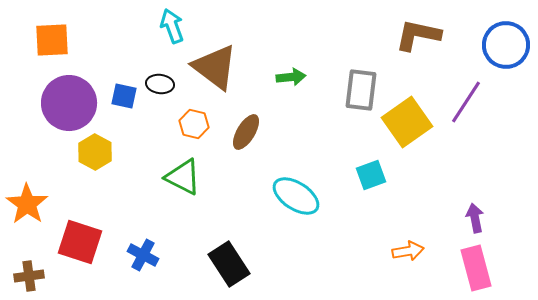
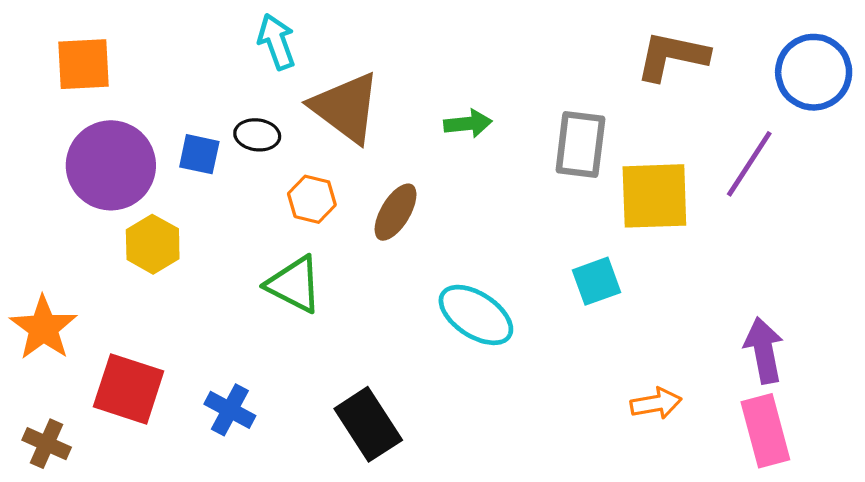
yellow square: (407, 122) -> (654, 196), turned 33
purple arrow: (475, 218) -> (764, 350), size x1.4
brown cross: (29, 276) -> (47, 444), turned 32

